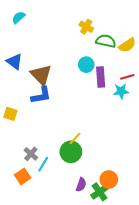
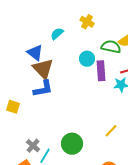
cyan semicircle: (19, 17) -> (57, 34), moved
green semicircle: (106, 41) -> (111, 47), moved
blue triangle: (14, 62) -> (35, 53), moved
yellow line: (75, 138) -> (111, 131), moved

